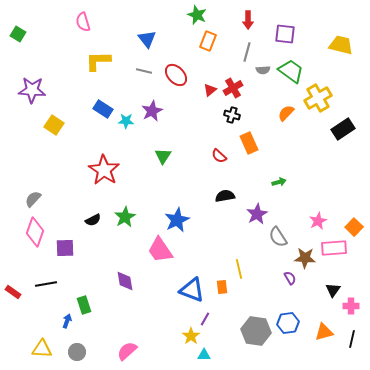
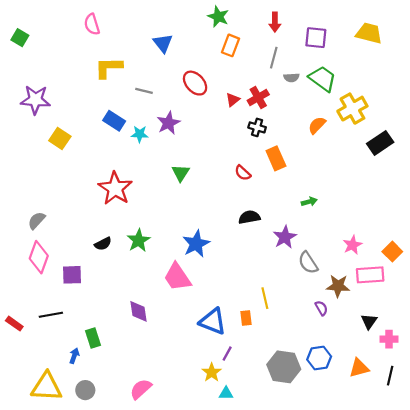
yellow trapezoid: (341, 45) -> (369, 33), moved
gray line: (144, 71) -> (144, 91), moved
yellow triangle: (42, 349) -> (46, 387), size x1.4

